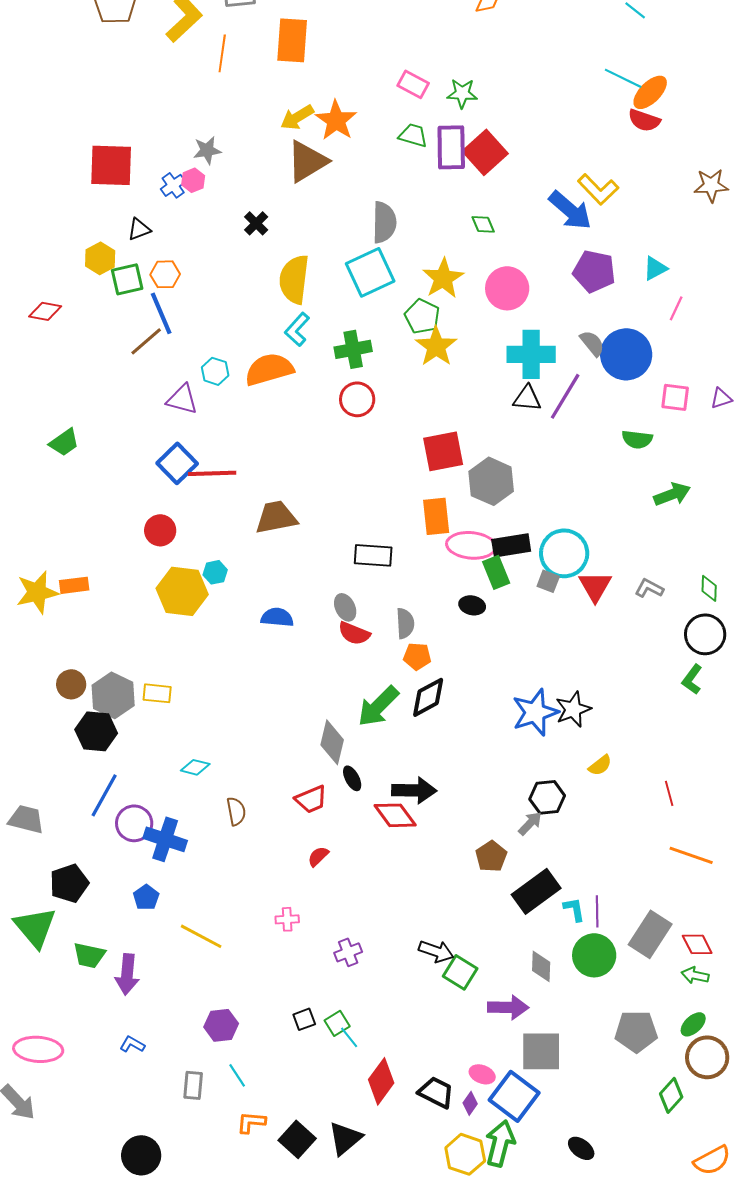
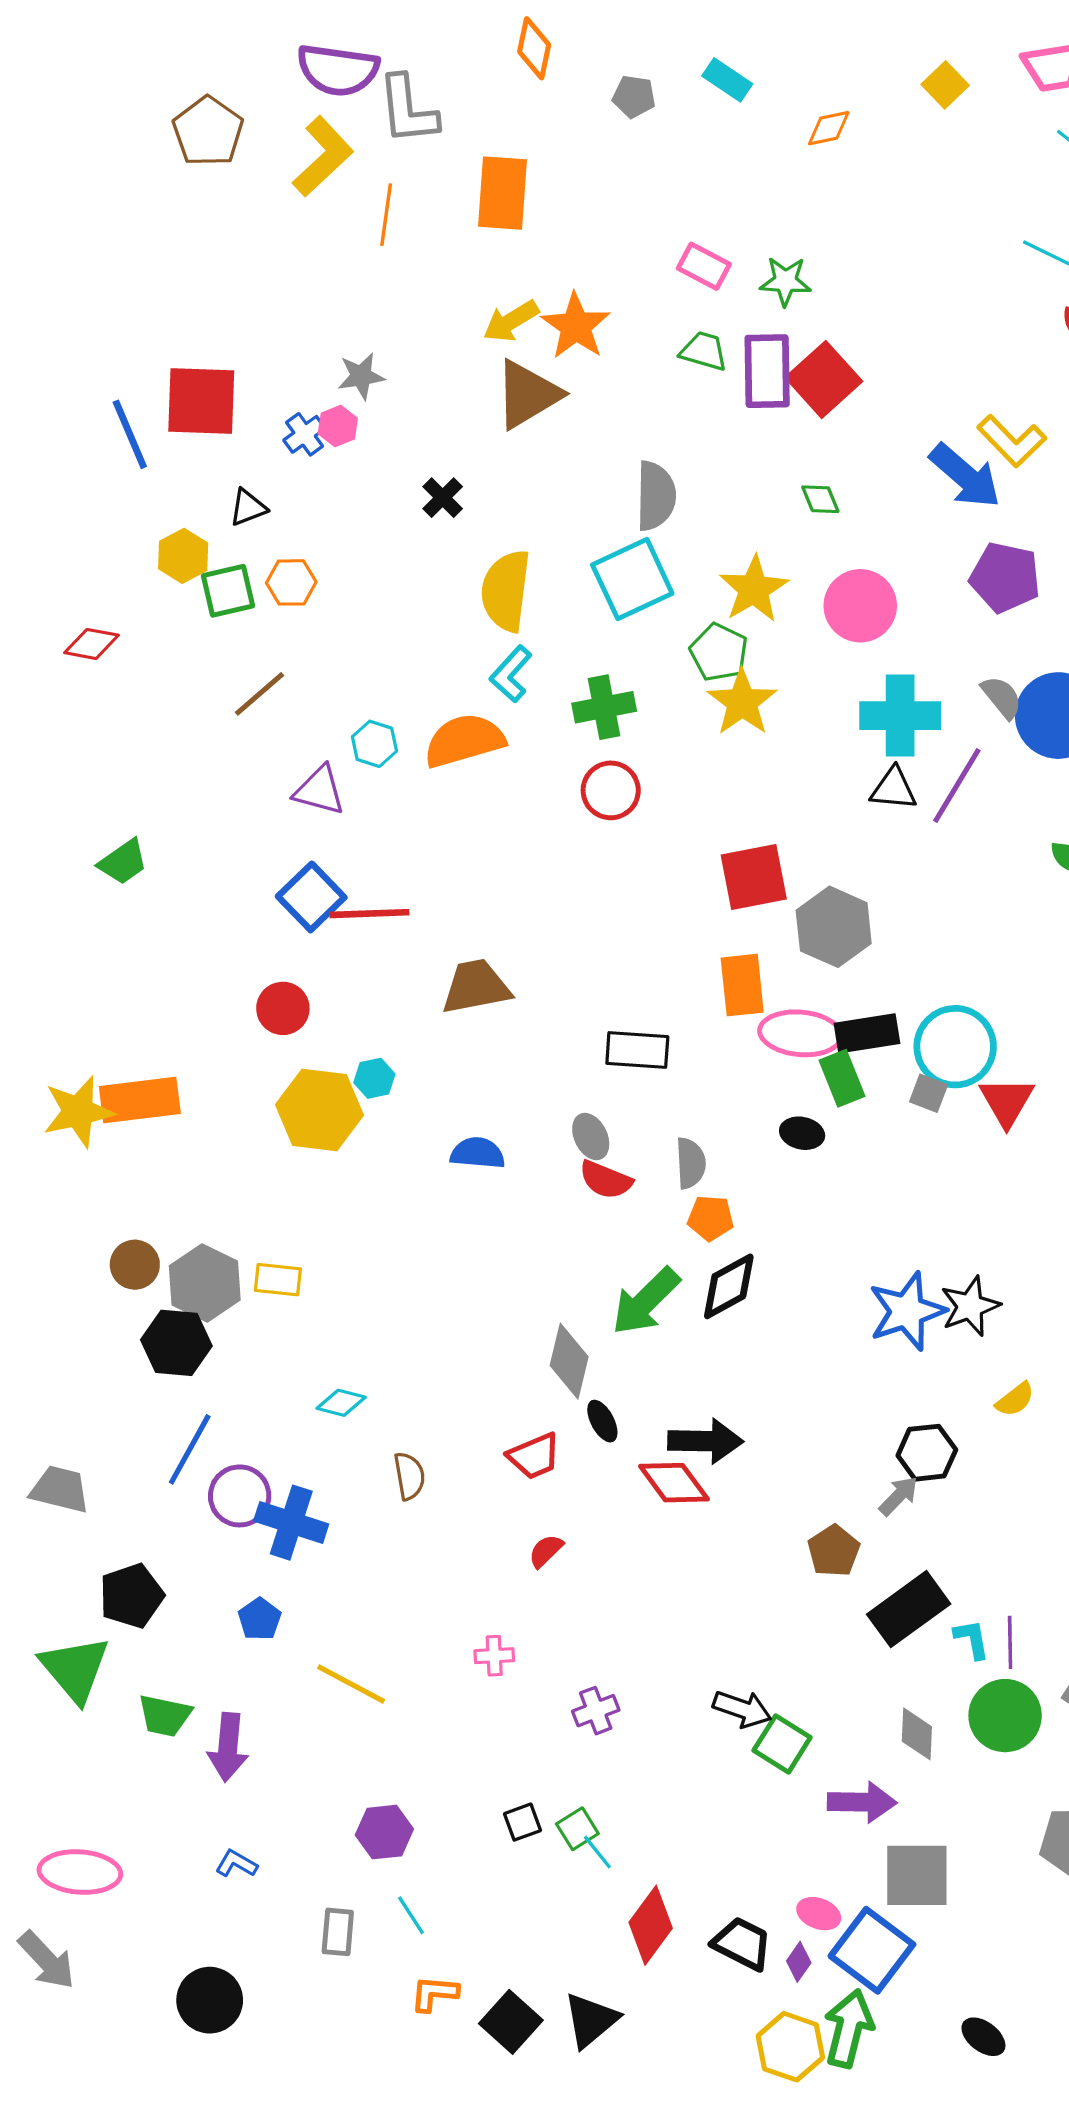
blue line: (161, 313) -> (130, 434), moved
orange rectangle: (74, 585) -> (140, 1100), size x1.6
black circle: (141, 1155) -> (210, 2000), moved

